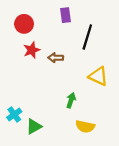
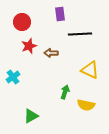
black line: (87, 37) -> (80, 34), turned 70
cyan cross: (14, 114) -> (13, 77), moved
yellow semicircle: (85, 126) -> (86, 105), moved

